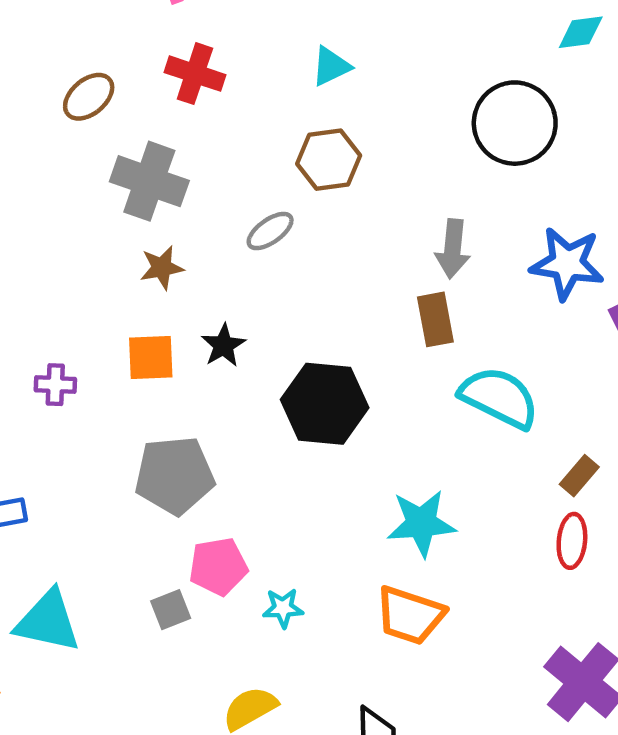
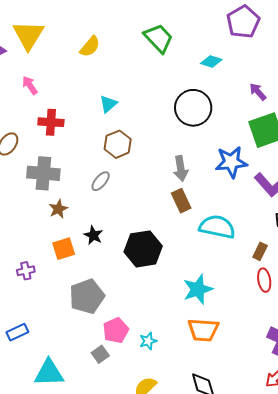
cyan diamond: (581, 32) -> (211, 62), turned 40

